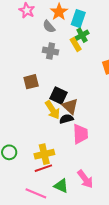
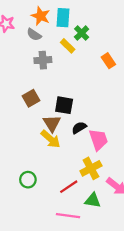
green cross: (82, 35) -> (82, 33), moved
brown triangle: (70, 106) -> (52, 123), moved, turned 30
yellow arrow: (52, 110) -> (51, 139), moved
yellow cross: (44, 154) -> (91, 168), moved

